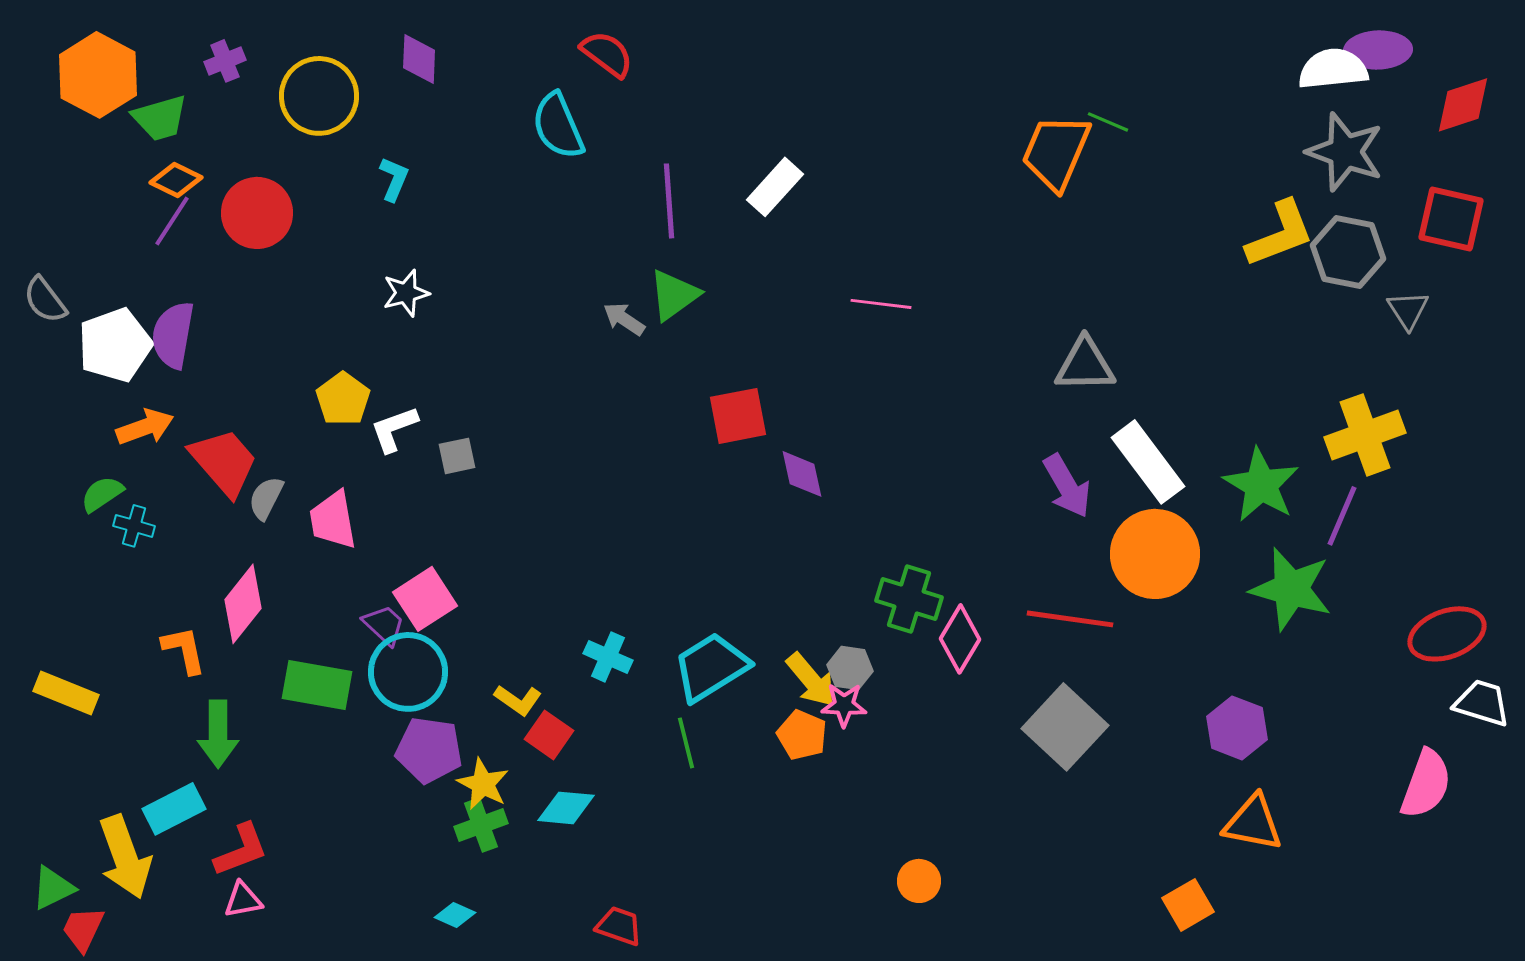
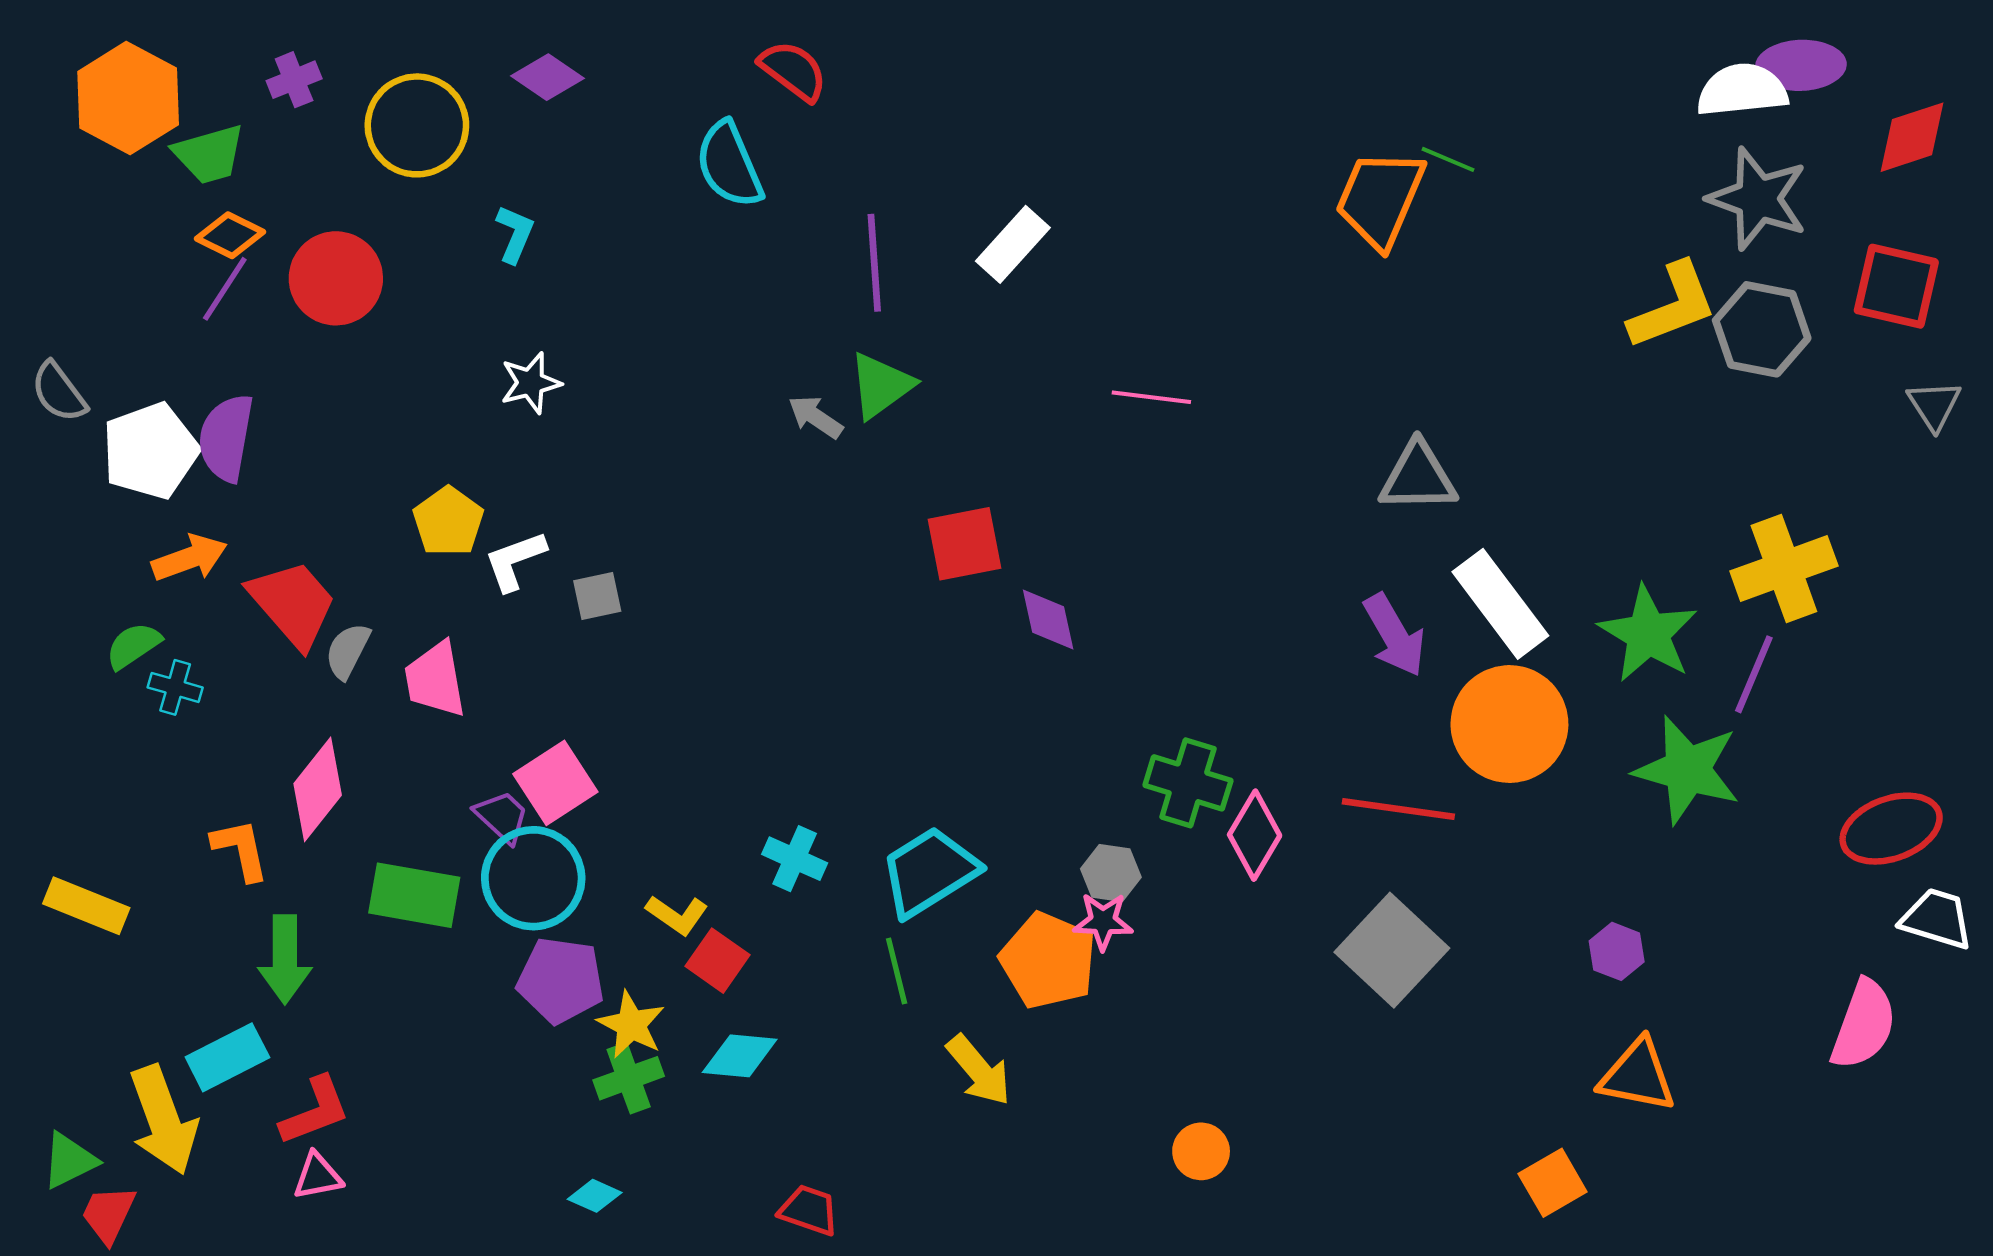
purple diamond: (419, 59) -> (548, 77), turned -58
gray triangle: (1408, 310) -> (1934, 405), moved
yellow arrow: (811, 680) -> (979, 1070), moved
purple hexagon: (1237, 728) -> (1617, 951), size x0.7
orange pentagon: (802, 735) -> (1048, 961), size x1.5

